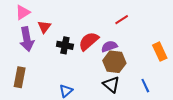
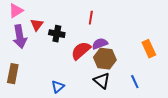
red line: (122, 20) -> (91, 18), moved, turned -48
red semicircle: (89, 41) -> (81, 51), moved
black cross: (65, 45) -> (57, 34), moved

